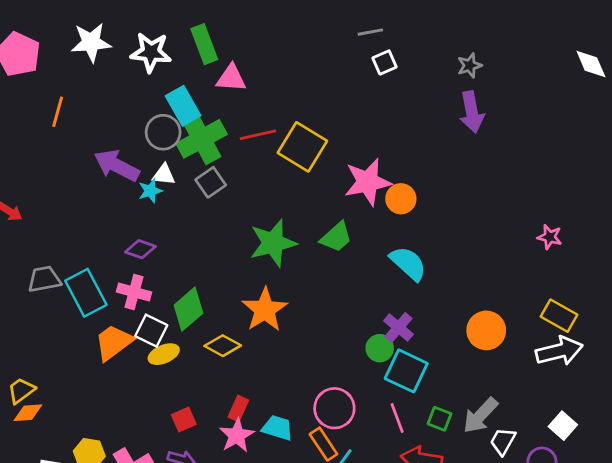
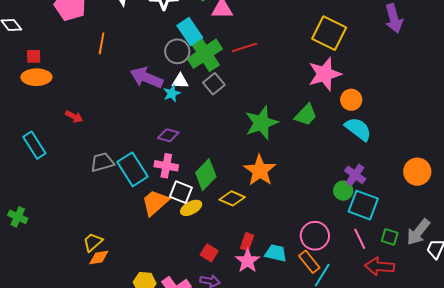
yellow square: (302, 147) -> (329, 33), moved
orange circle: (401, 199) -> (351, 100), moved
red square: (184, 420) -> (209, 253), turned -30

